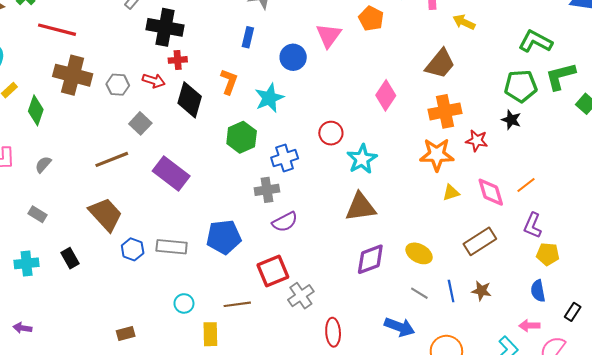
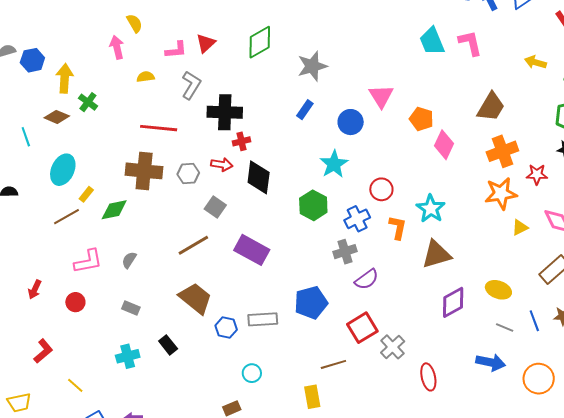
orange pentagon: (371, 19) -> (421, 119), moved
yellow arrow: (464, 22) -> (535, 62), moved
red line: (57, 30) -> (159, 128), moved
blue rectangle: (248, 37) -> (305, 110), turned 30
orange L-shape: (229, 82) -> (398, 227), moved
green diamond: (36, 110) -> (114, 210), turned 68
red circle: (331, 133) -> (381, 189), moved
cyan circle: (184, 303) -> (252, 373), moved

